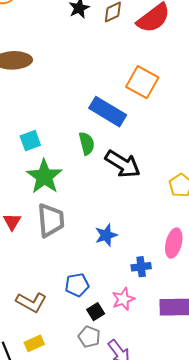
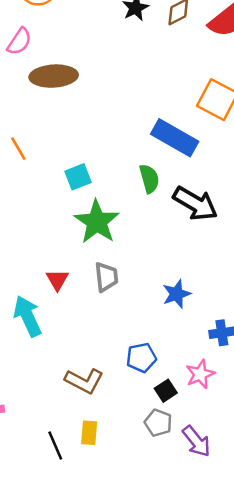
gray trapezoid: (51, 220) -> (106, 277), size x0.7
yellow rectangle: (34, 343) -> (89, 433), turned -60

